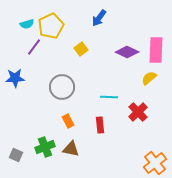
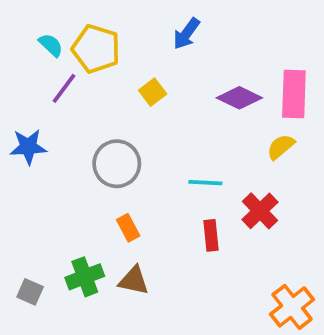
cyan semicircle: (27, 24) -> (51, 45), turned -120
yellow pentagon: (51, 26) -> (96, 49), turned -30
red rectangle: (100, 125) -> (211, 235), moved

